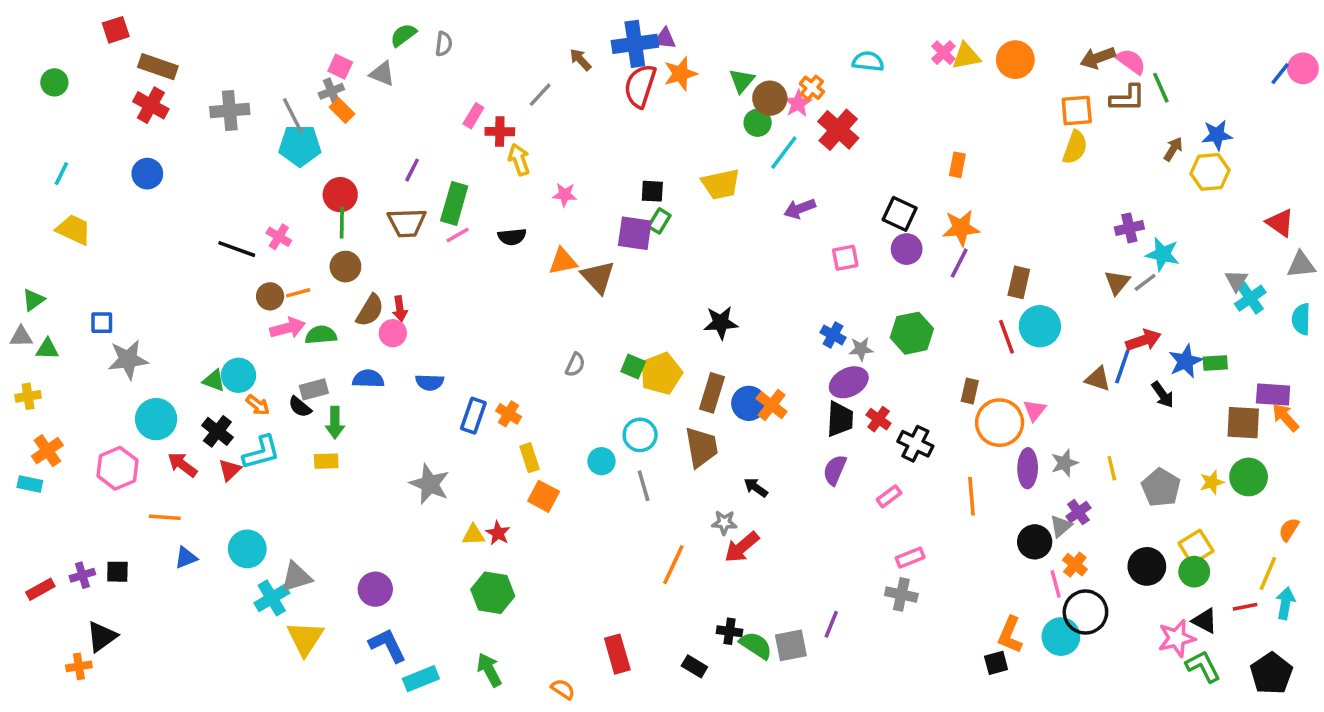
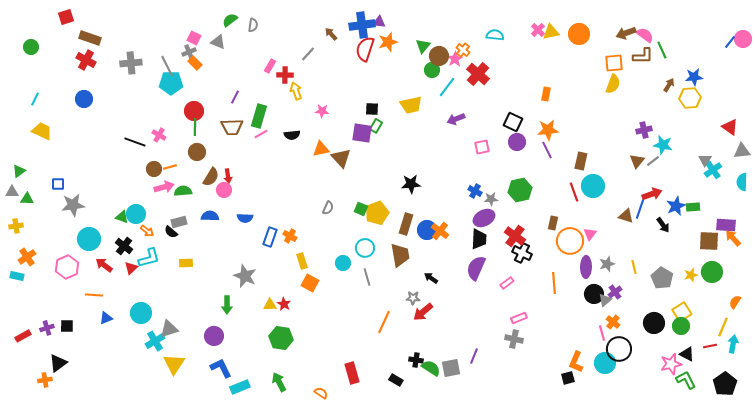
purple line: (959, 263) -> (547, 150), turned -54
red cross: (879, 419) -> (515, 236), moved, size x1.5
green arrow: (335, 423) -> (227, 305), moved
purple semicircle: (835, 470) -> (476, 268), size x1.4
black circle: (1035, 542) -> (594, 294), moved

